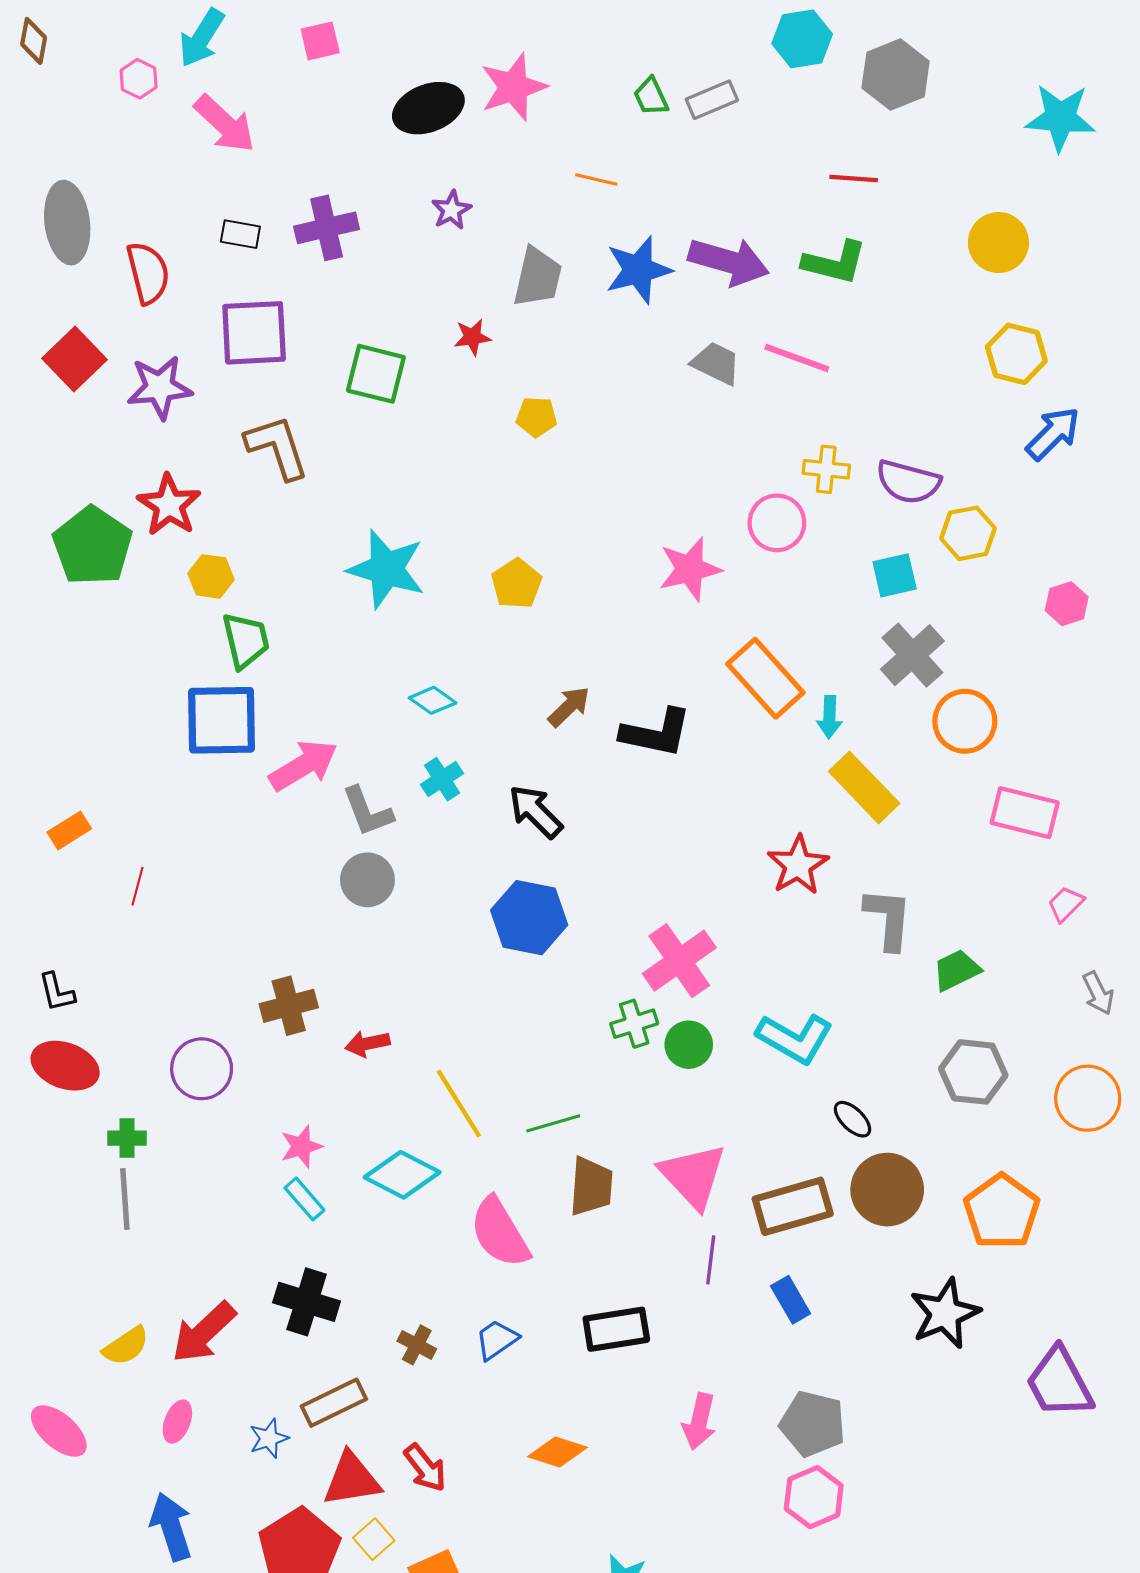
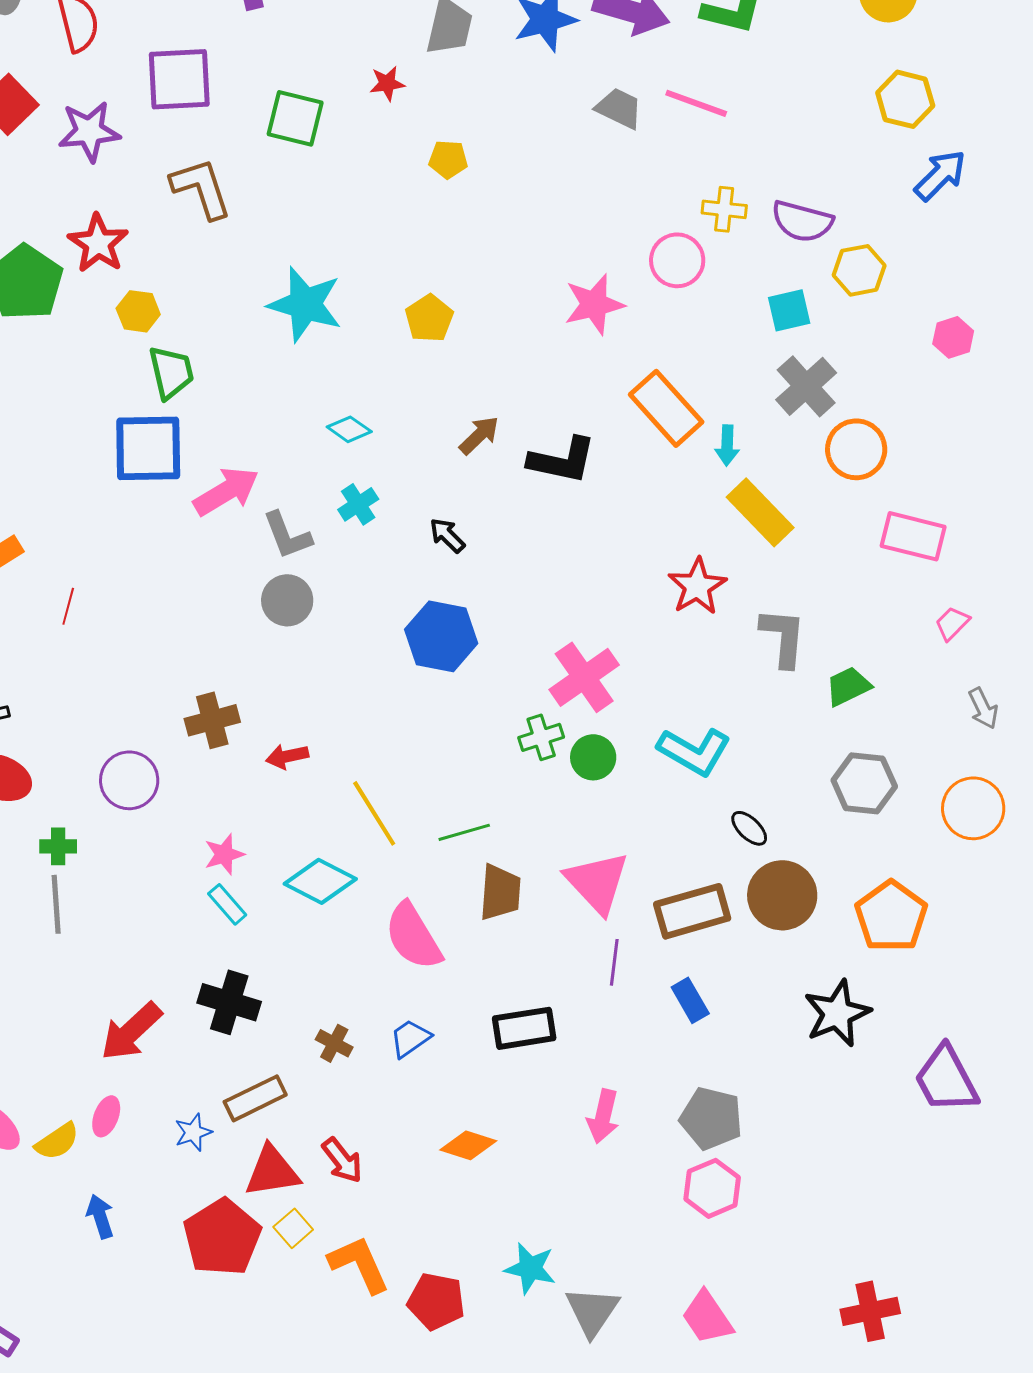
black arrow: (535, 812) -> (447, 535), size x0.7
yellow semicircle: (126, 1346) -> (57, 1141), moved
blue arrow: (171, 1527) -> (100, 1216), size x0.7

